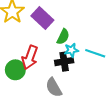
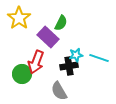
purple rectangle: (42, 18) -> (48, 37), moved
green semicircle: (63, 37) -> (61, 23), moved

